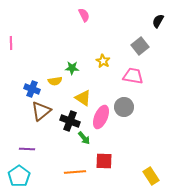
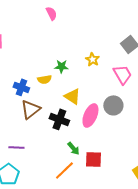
pink semicircle: (84, 15) -> (51, 13), moved
pink trapezoid: (133, 76) -> (122, 74), turned 50
green arrow: (84, 138) -> (73, 148), moved
orange line: (75, 172) -> (64, 170), turned -40

